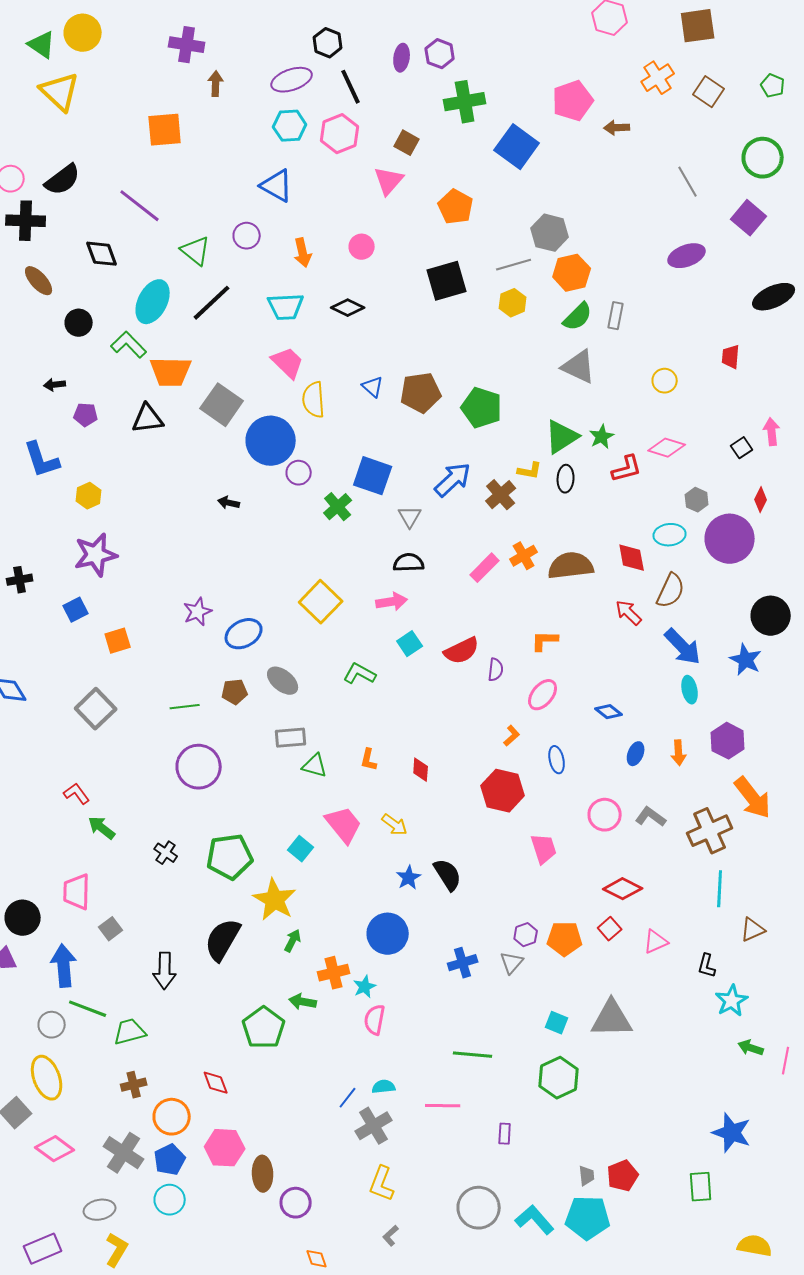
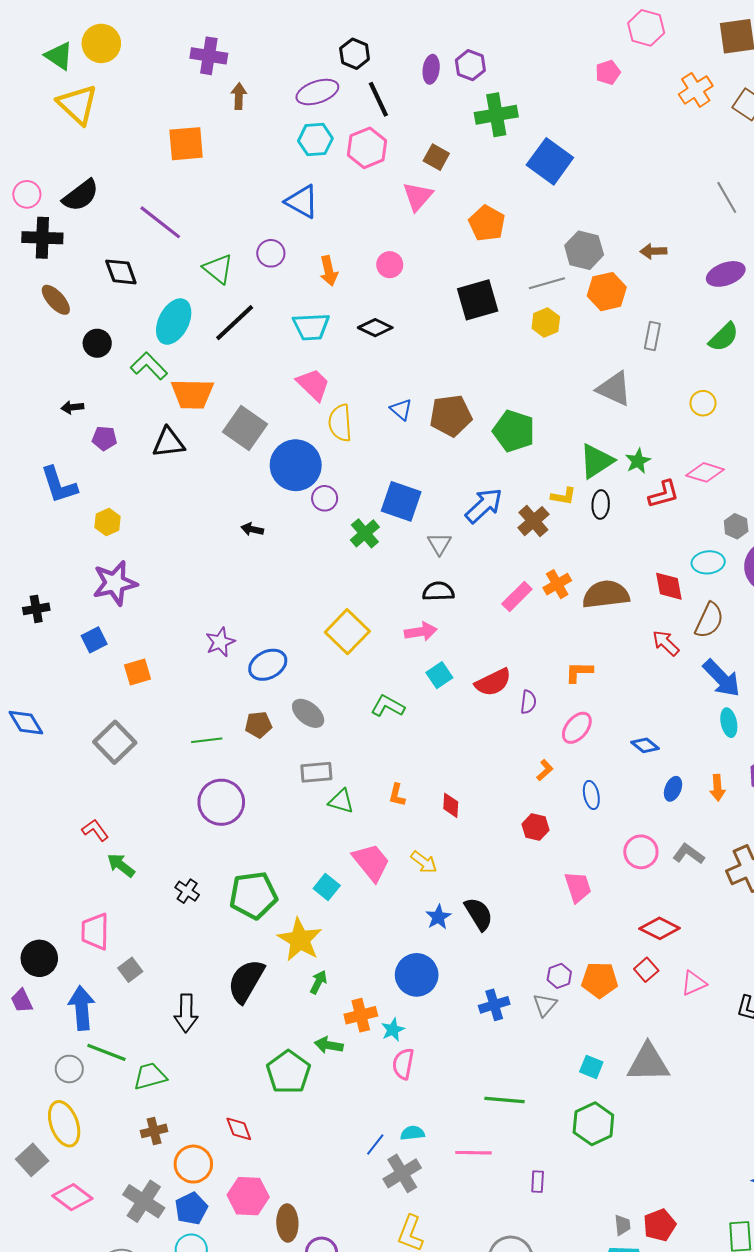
pink pentagon: (573, 101) -> (608, 72), moved, size x0.6
brown arrow: (617, 128) -> (653, 251), moved
green semicircle: (578, 317) -> (724, 337), moved
red hexagon: (503, 791) -> (536, 827), size x0.6

